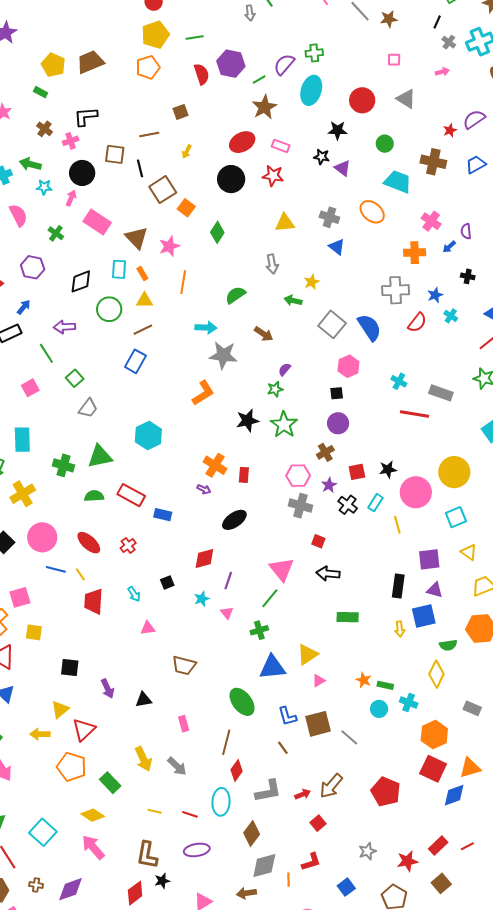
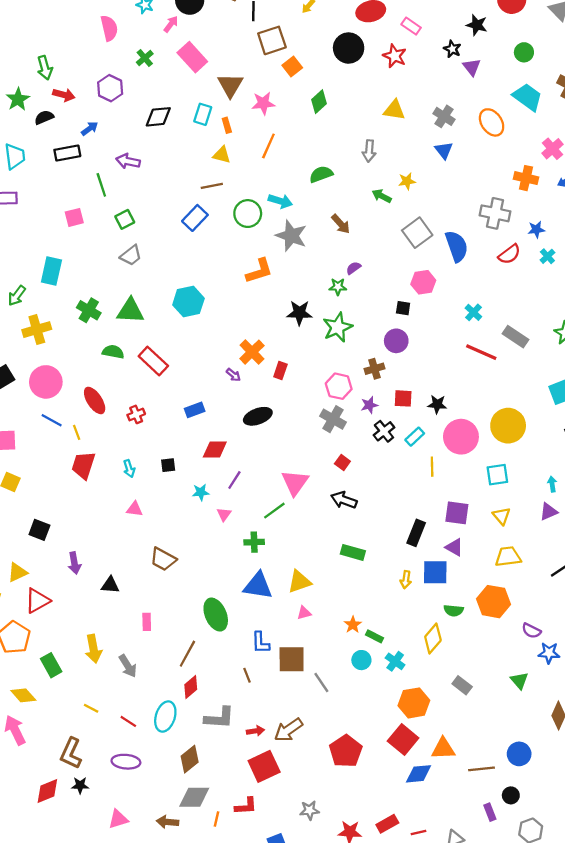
green circle: (109, 309) -> (248, 214), moved
blue rectangle: (163, 515) -> (195, 410), moved, turned -48
red square: (318, 823) -> (264, 766), size x1.8

